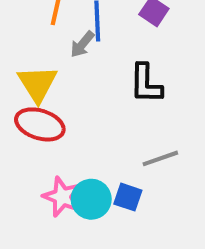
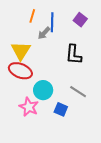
gray line: (160, 158) -> (78, 92), turned 48
cyan circle: (91, 199) -> (43, 90), moved

